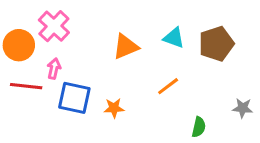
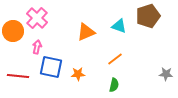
brown pentagon: (216, 44) -> (148, 16), moved
red line: (26, 86) -> (18, 76), moved
green semicircle: (199, 127) -> (114, 85), moved

